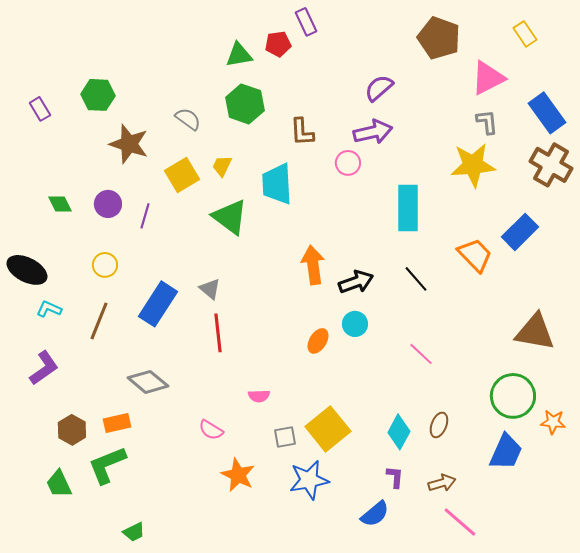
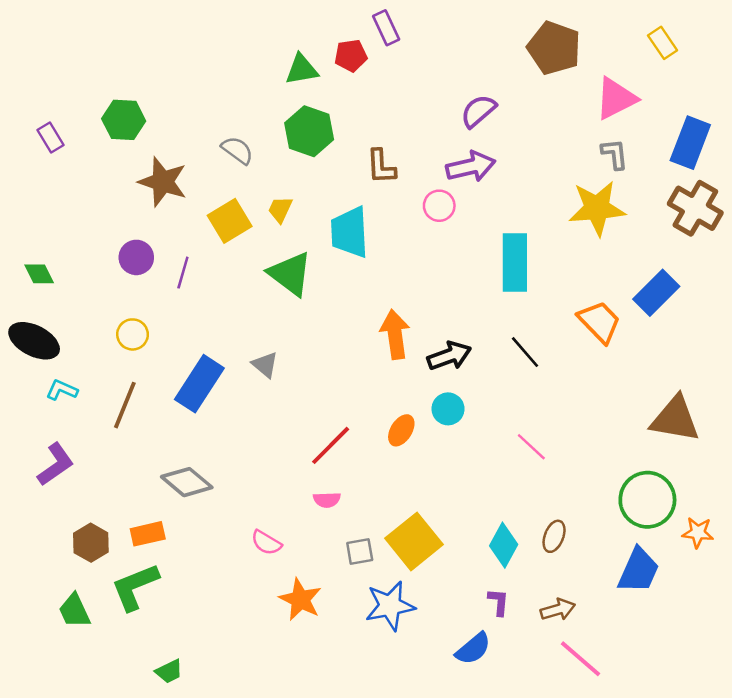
blue rectangle: (547, 113) -> (690, 143), turned 57
green diamond: (60, 204) -> (39, 274), moved
red line: (218, 333) -> (331, 445), moved, turned 51

